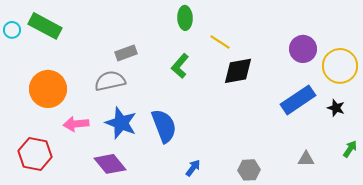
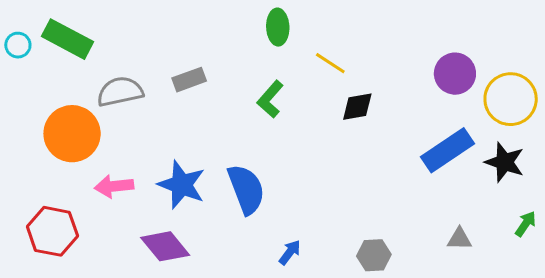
black diamond: (238, 71) -> (357, 107), size x0.7
gray semicircle: (110, 81) -> (120, 92), moved
black star: (336, 108) -> (505, 162), size x1.5

